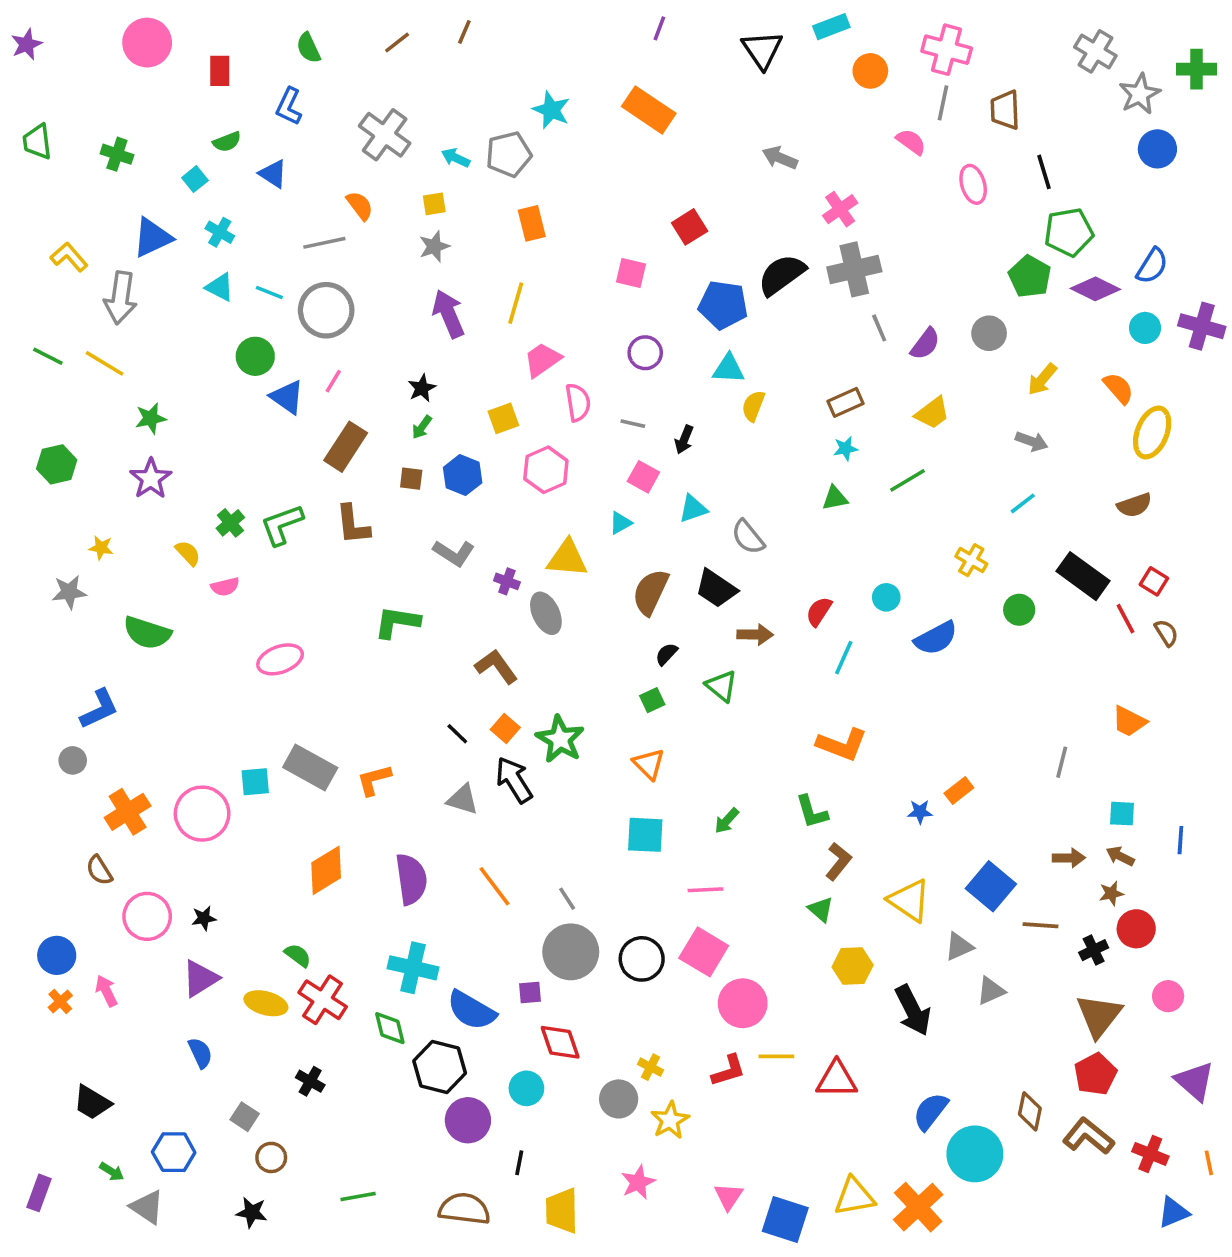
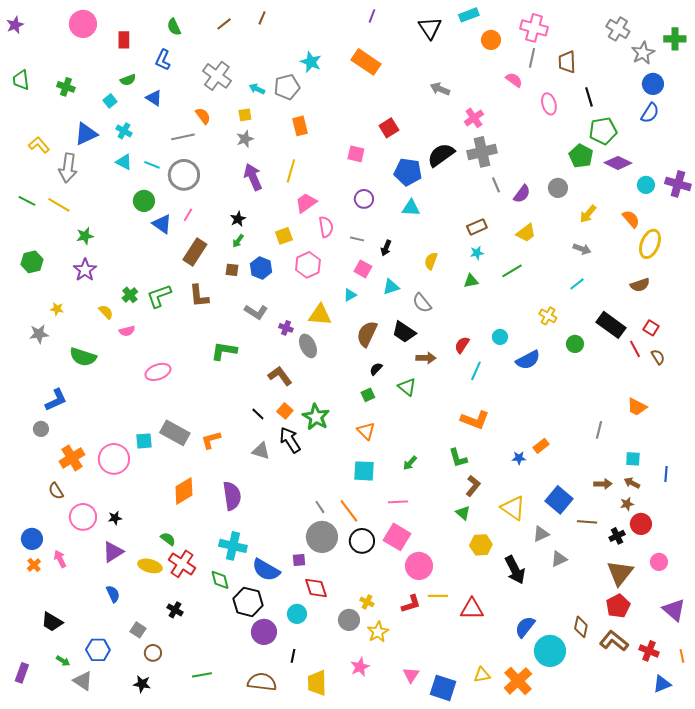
blue semicircle: (1152, 266) -> (650, 113), moved
yellow semicircle: (753, 406) -> (431, 261), moved
orange line: (495, 886) -> (349, 511), moved
yellow triangle: (854, 1196) -> (482, 675), size x0.7

